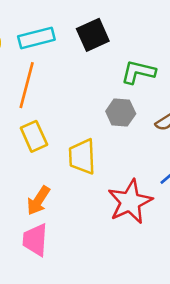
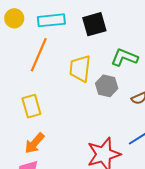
yellow rectangle: (34, 136) -> (31, 106), moved
yellow trapezoid: (82, 157) -> (80, 69), moved

